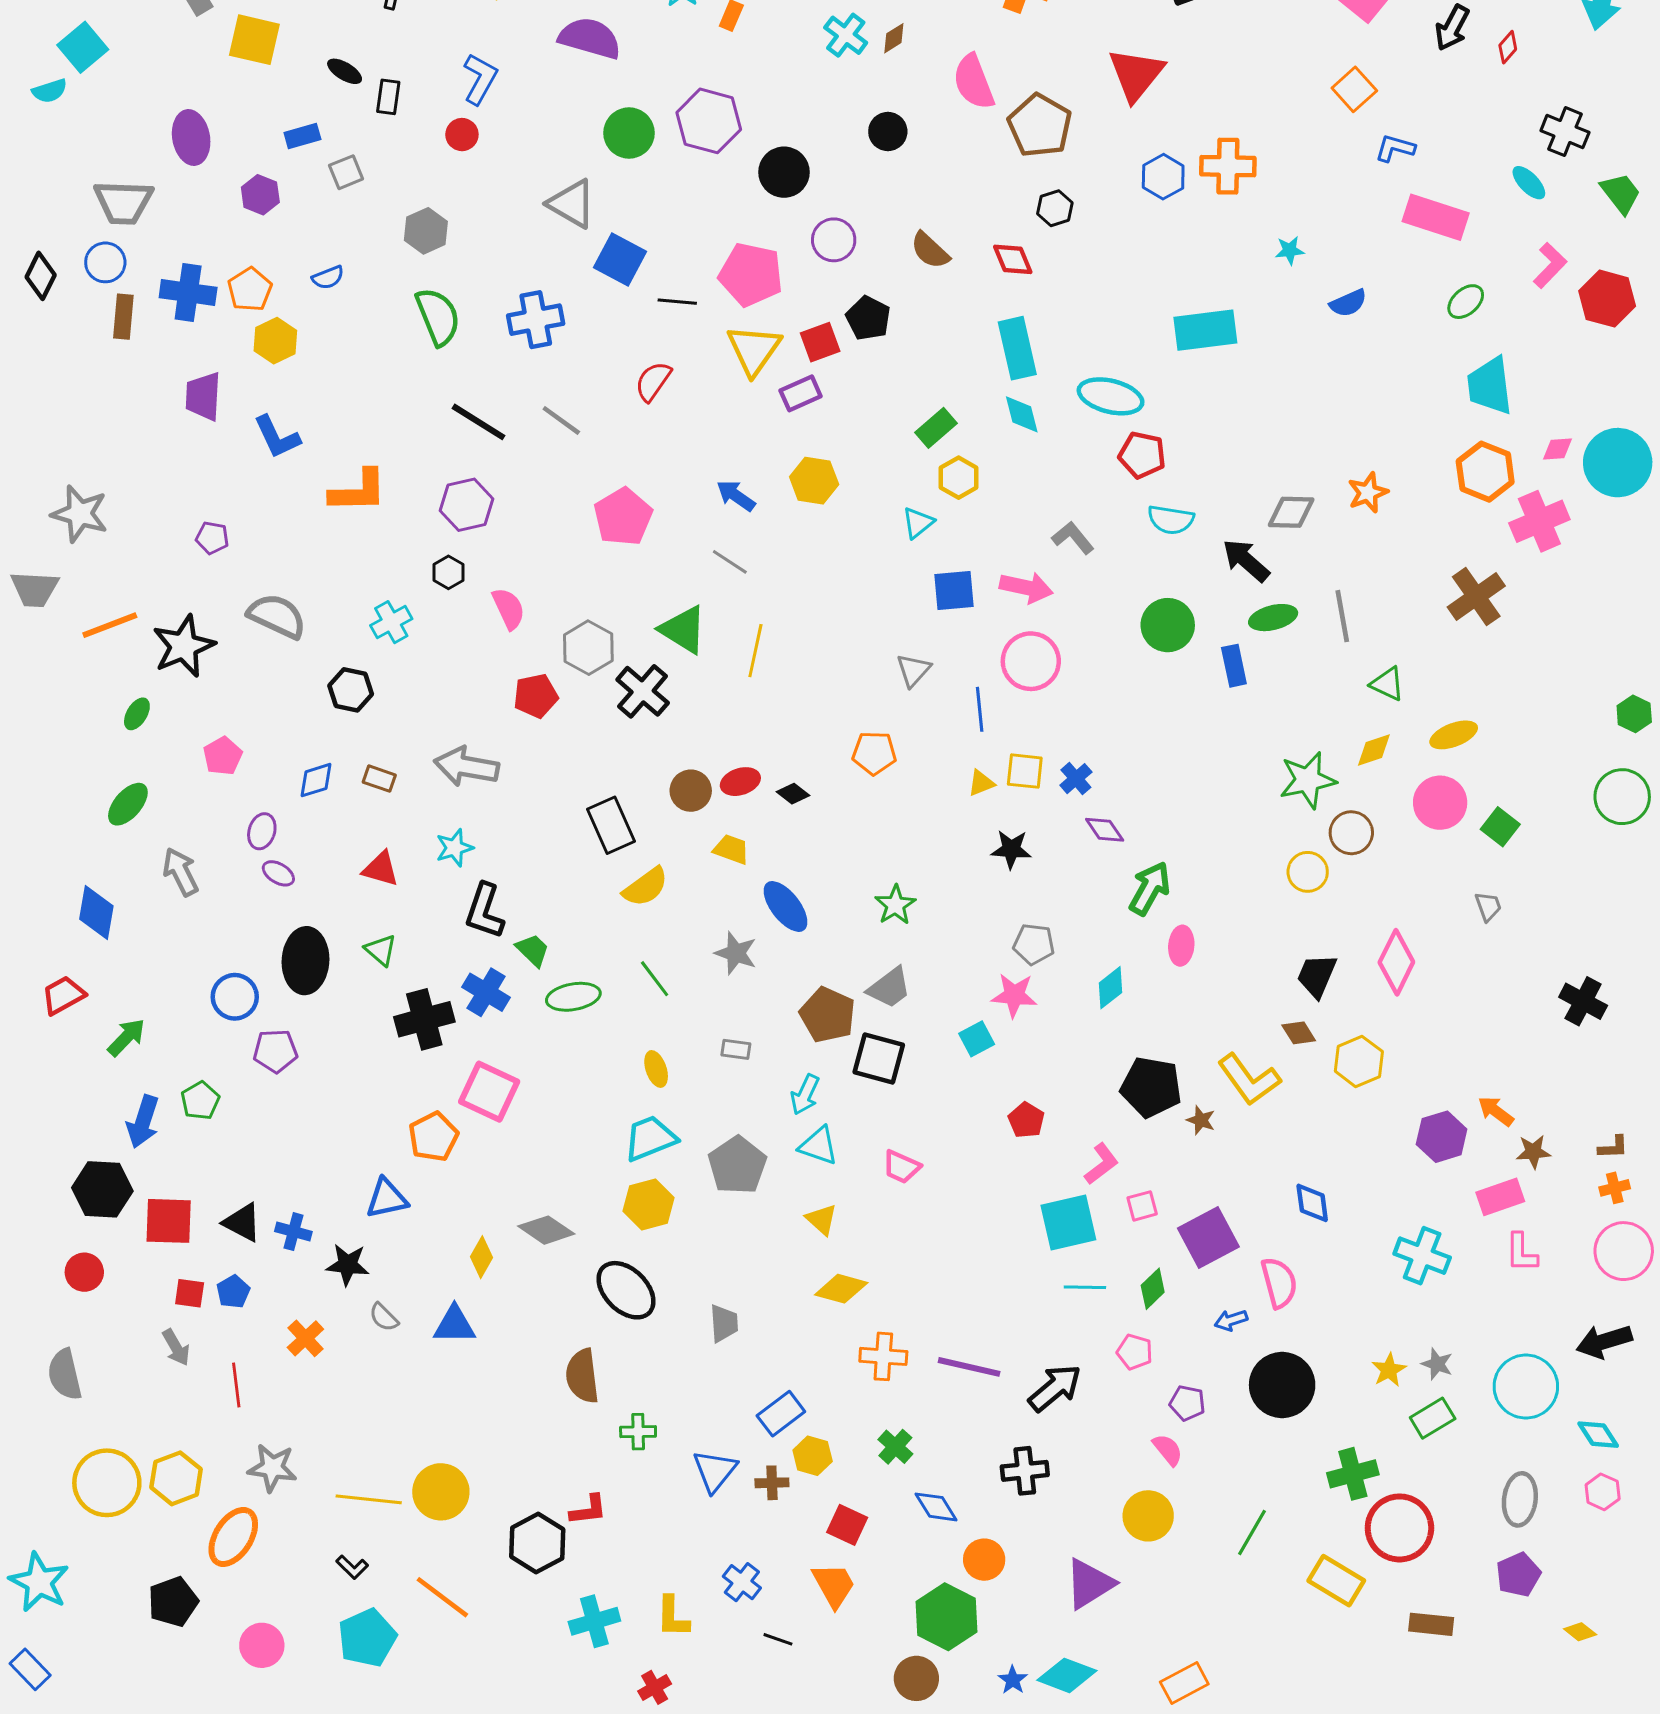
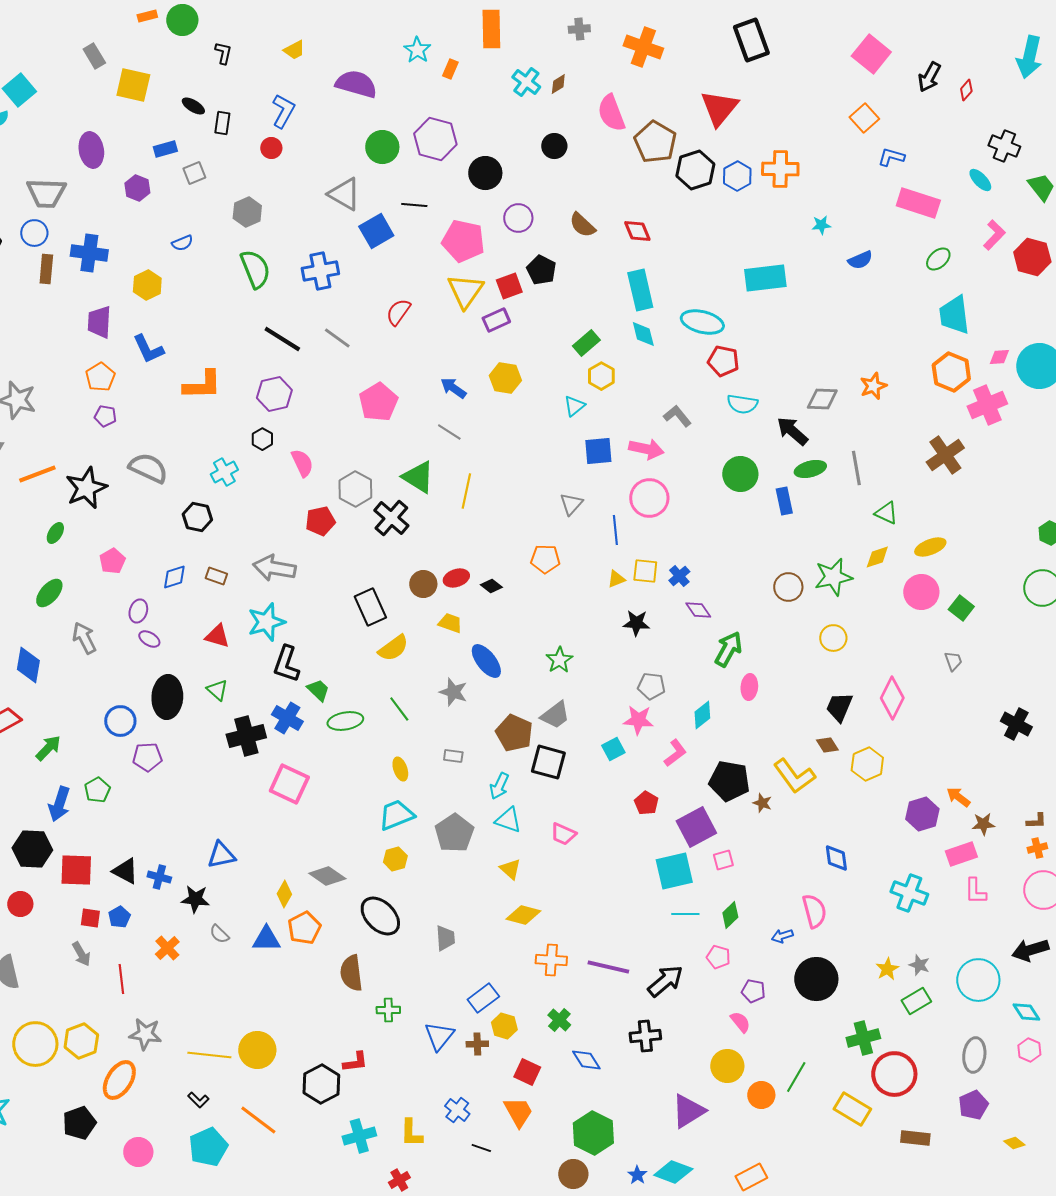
black hexagon: (1055, 208) -> (695, 170), moved, size x1.6
blue square: (620, 259) -> (376, 231), turned 32
orange pentagon: (250, 290) -> (100, 377), moved
black line: (677, 302) -> (414, 205), moved
brown circle: (1351, 833) -> (788, 587), moved
cyan star: (454, 848) -> (266, 622), size x1.5
orange pentagon: (433, 1137) -> (304, 928), moved
pink L-shape: (1102, 1164) -> (675, 753), moved
yellow hexagon: (649, 1204) -> (395, 859), size x0.7
purple square: (1208, 1238) -> (696, 827), moved
orange circle: (984, 1560) -> (761, 1095), moved

